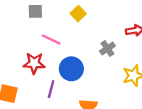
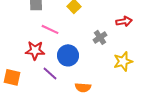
purple line: (51, 89) -> (50, 73), turned -63

